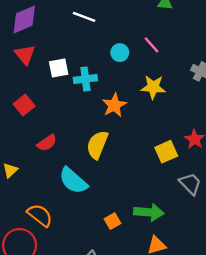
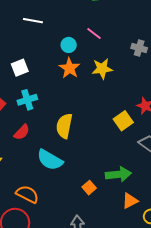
cyan cross: (85, 79) -> (27, 100), moved
orange star: (114, 105) -> (70, 68), moved

